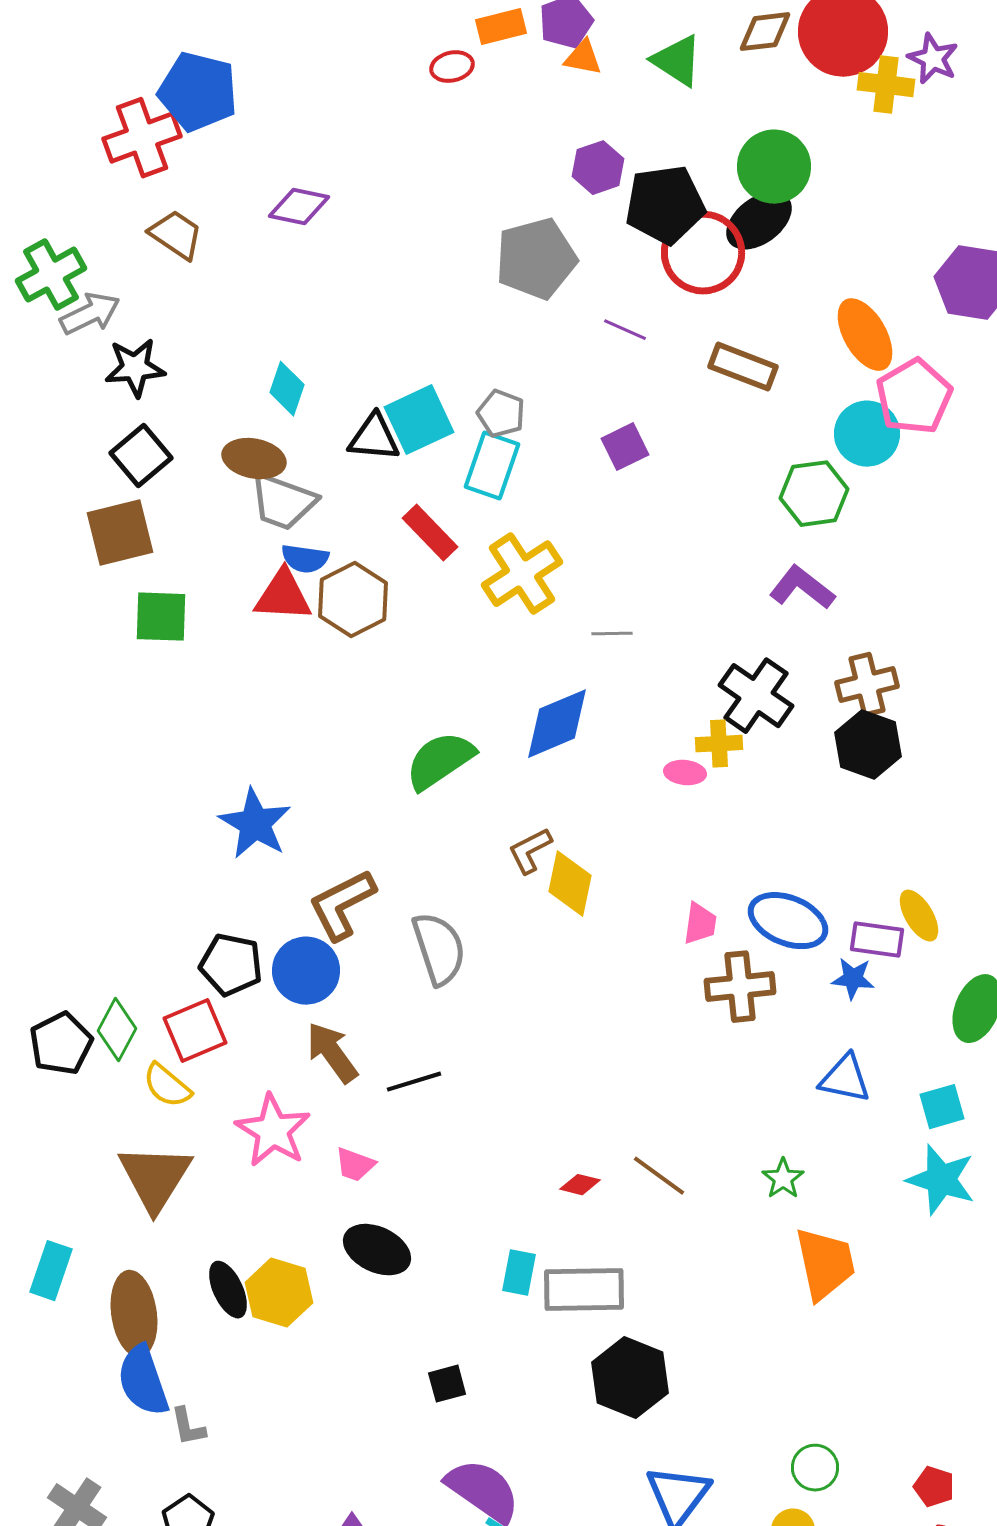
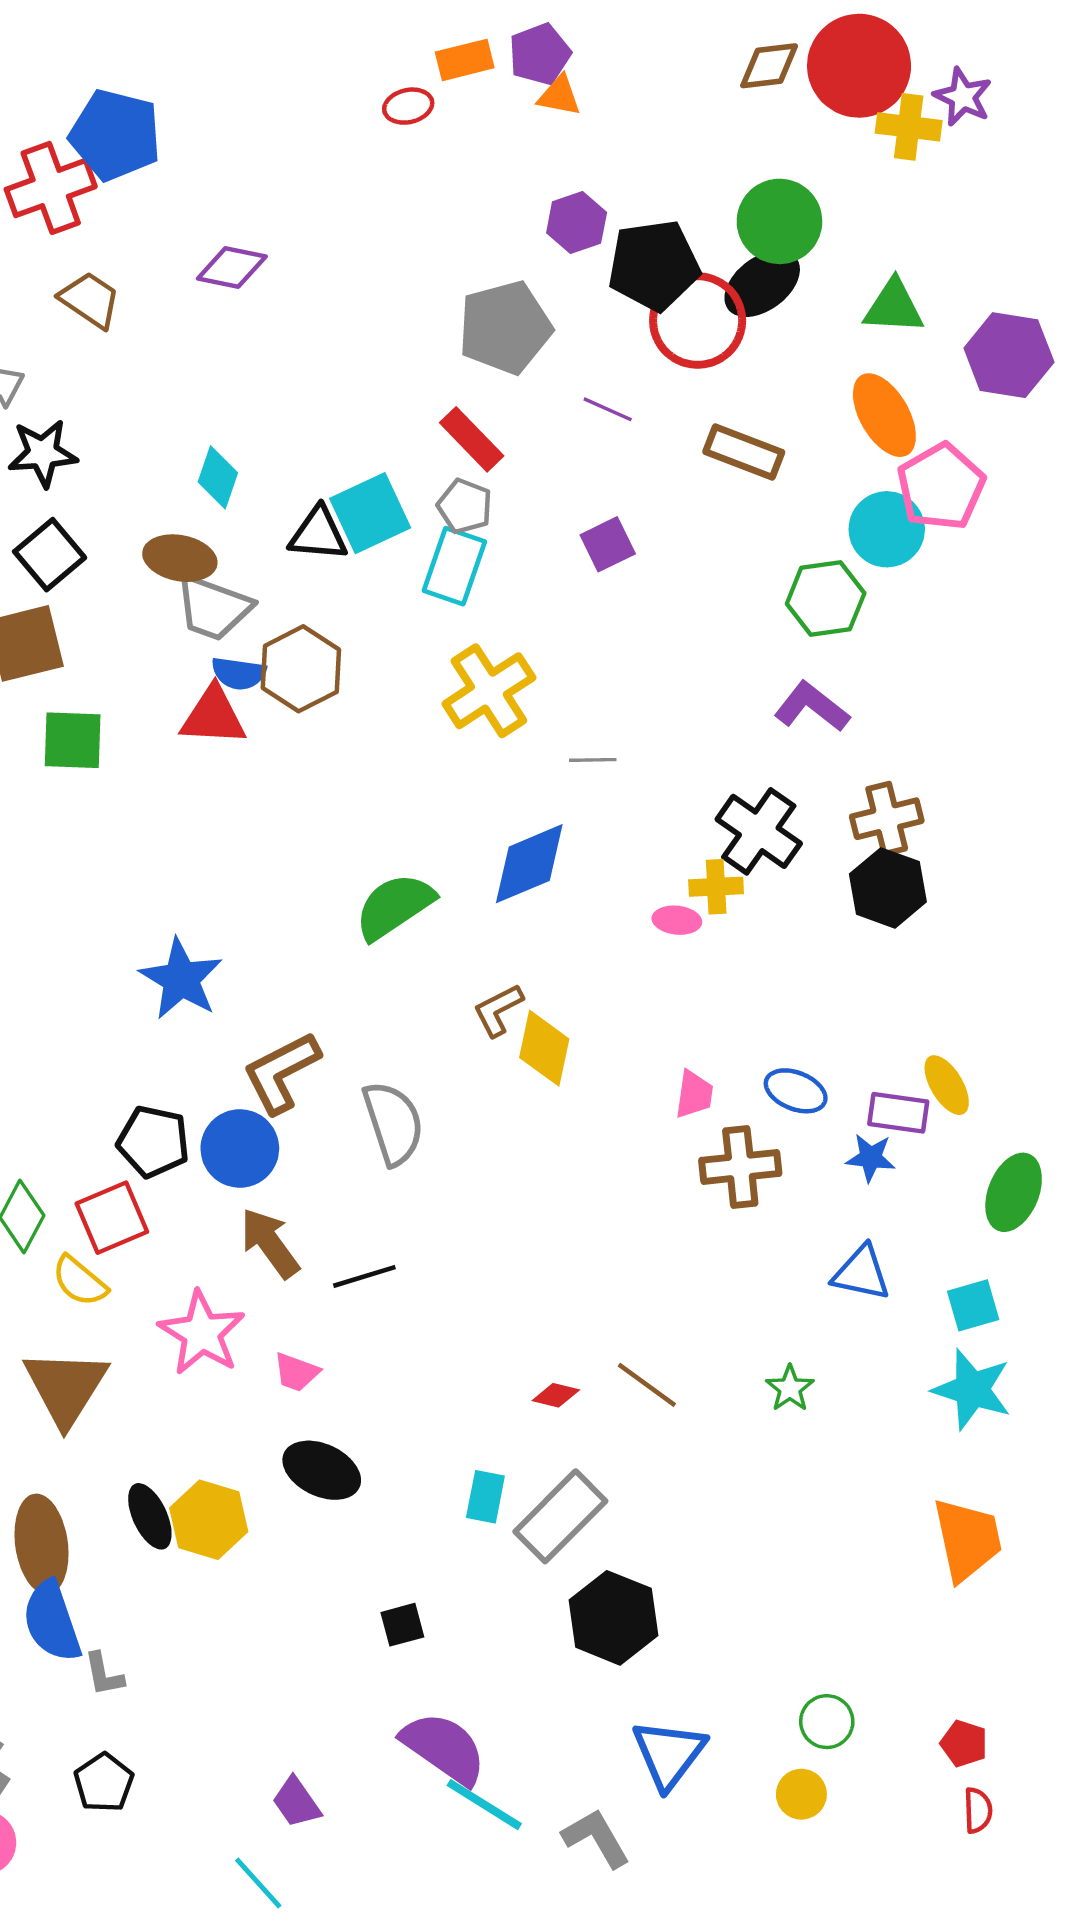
green triangle: (677, 61) -> (894, 307), moved, turned -30
red rectangle: (430, 533) -> (472, 439), moved
brown hexagon: (353, 600) -> (301, 669), moved
blue ellipse: (788, 921) -> (796, 1091), size x0.7
orange trapezoid: (825, 1264) -> (967, 1539), moved
gray rectangle: (584, 1290) -> (560, 1516), turned -44

